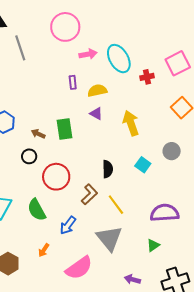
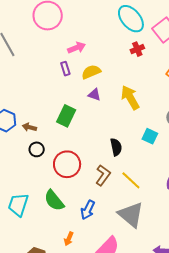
pink arrow: (88, 54) -> (77, 48), moved
cyan ellipse: (119, 59) -> (131, 19), moved
green rectangle: (64, 129) -> (66, 116), turned 45
brown arrow: (38, 134) -> (29, 127), moved

